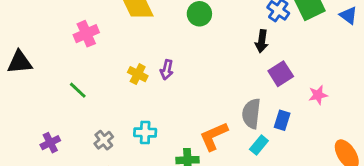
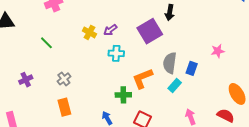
black arrow: (262, 41) -> (170, 13), moved
purple arrow: (167, 70) -> (110, 30), turned 40
purple square: (281, 74) -> (150, 31), moved, size x1.4
cyan cross: (145, 132) -> (116, 53), moved

